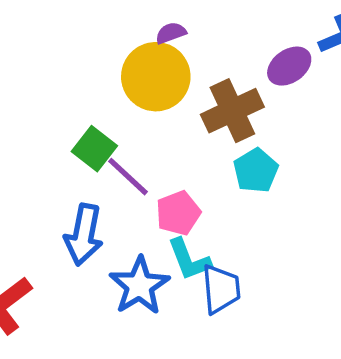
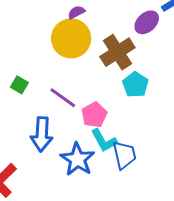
green square: (94, 149) -> (19, 85), moved, size x0.7

